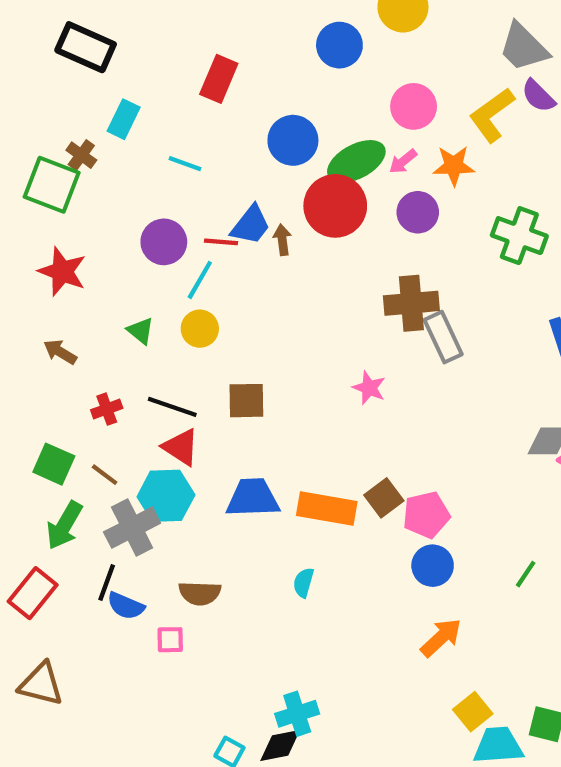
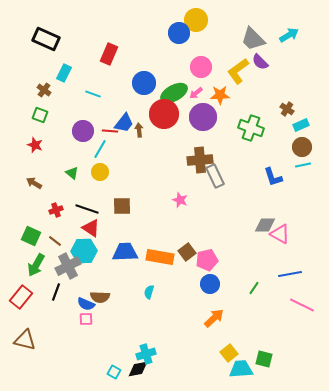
blue circle: (339, 45) -> (179, 33), moved
green square: (52, 185) -> (40, 115), moved, size x0.6
purple circle: (418, 212) -> (203, 117), size x1.4
red star: (62, 272) -> (35, 145), size x0.7
blue semicircle: (126, 606) -> (86, 304), moved

